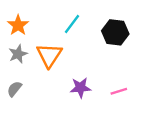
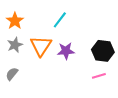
black hexagon: (115, 32) -> (103, 51), moved
purple star: (80, 88) -> (66, 51), moved

